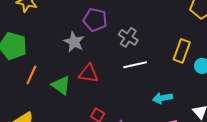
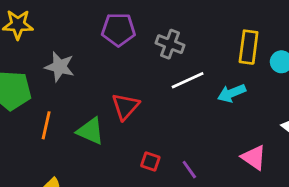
gray star: (74, 42) -> (60, 67), moved
red triangle: (89, 74) -> (125, 106), turned -45
cyan arrow: (163, 98) -> (232, 93), moved

